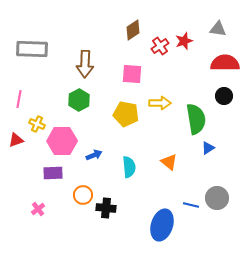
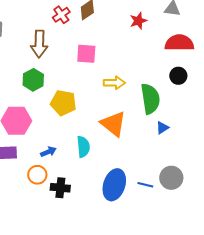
red cross: (160, 46) -> (61, 15), moved
yellow pentagon: (126, 114) -> (63, 103), moved
blue arrow: (94, 155) -> (48, 152), moved
orange triangle: (169, 162) -> (113, 124), moved, size x1.6
blue ellipse: (162, 225) -> (114, 185), moved

